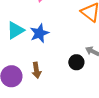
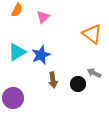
brown arrow: (36, 70) -> (53, 80), moved

